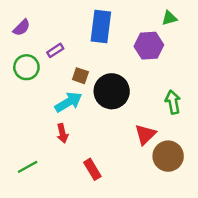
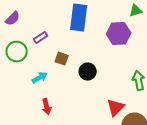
black circle: (112, 91) -> (88, 72), size x0.6
cyan arrow: (68, 102) -> (40, 78), moved, size x0.7

